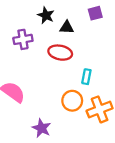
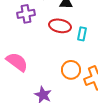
cyan rectangle: (86, 77) -> (82, 34), moved

